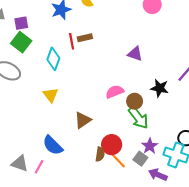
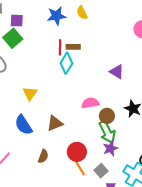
cyan diamond: (53, 59) -> (66, 63), moved
blue semicircle: (53, 145) -> (23, 125), moved
purple star: (150, 146) -> (110, 148), moved
brown semicircle: (100, 154) -> (43, 156), moved

